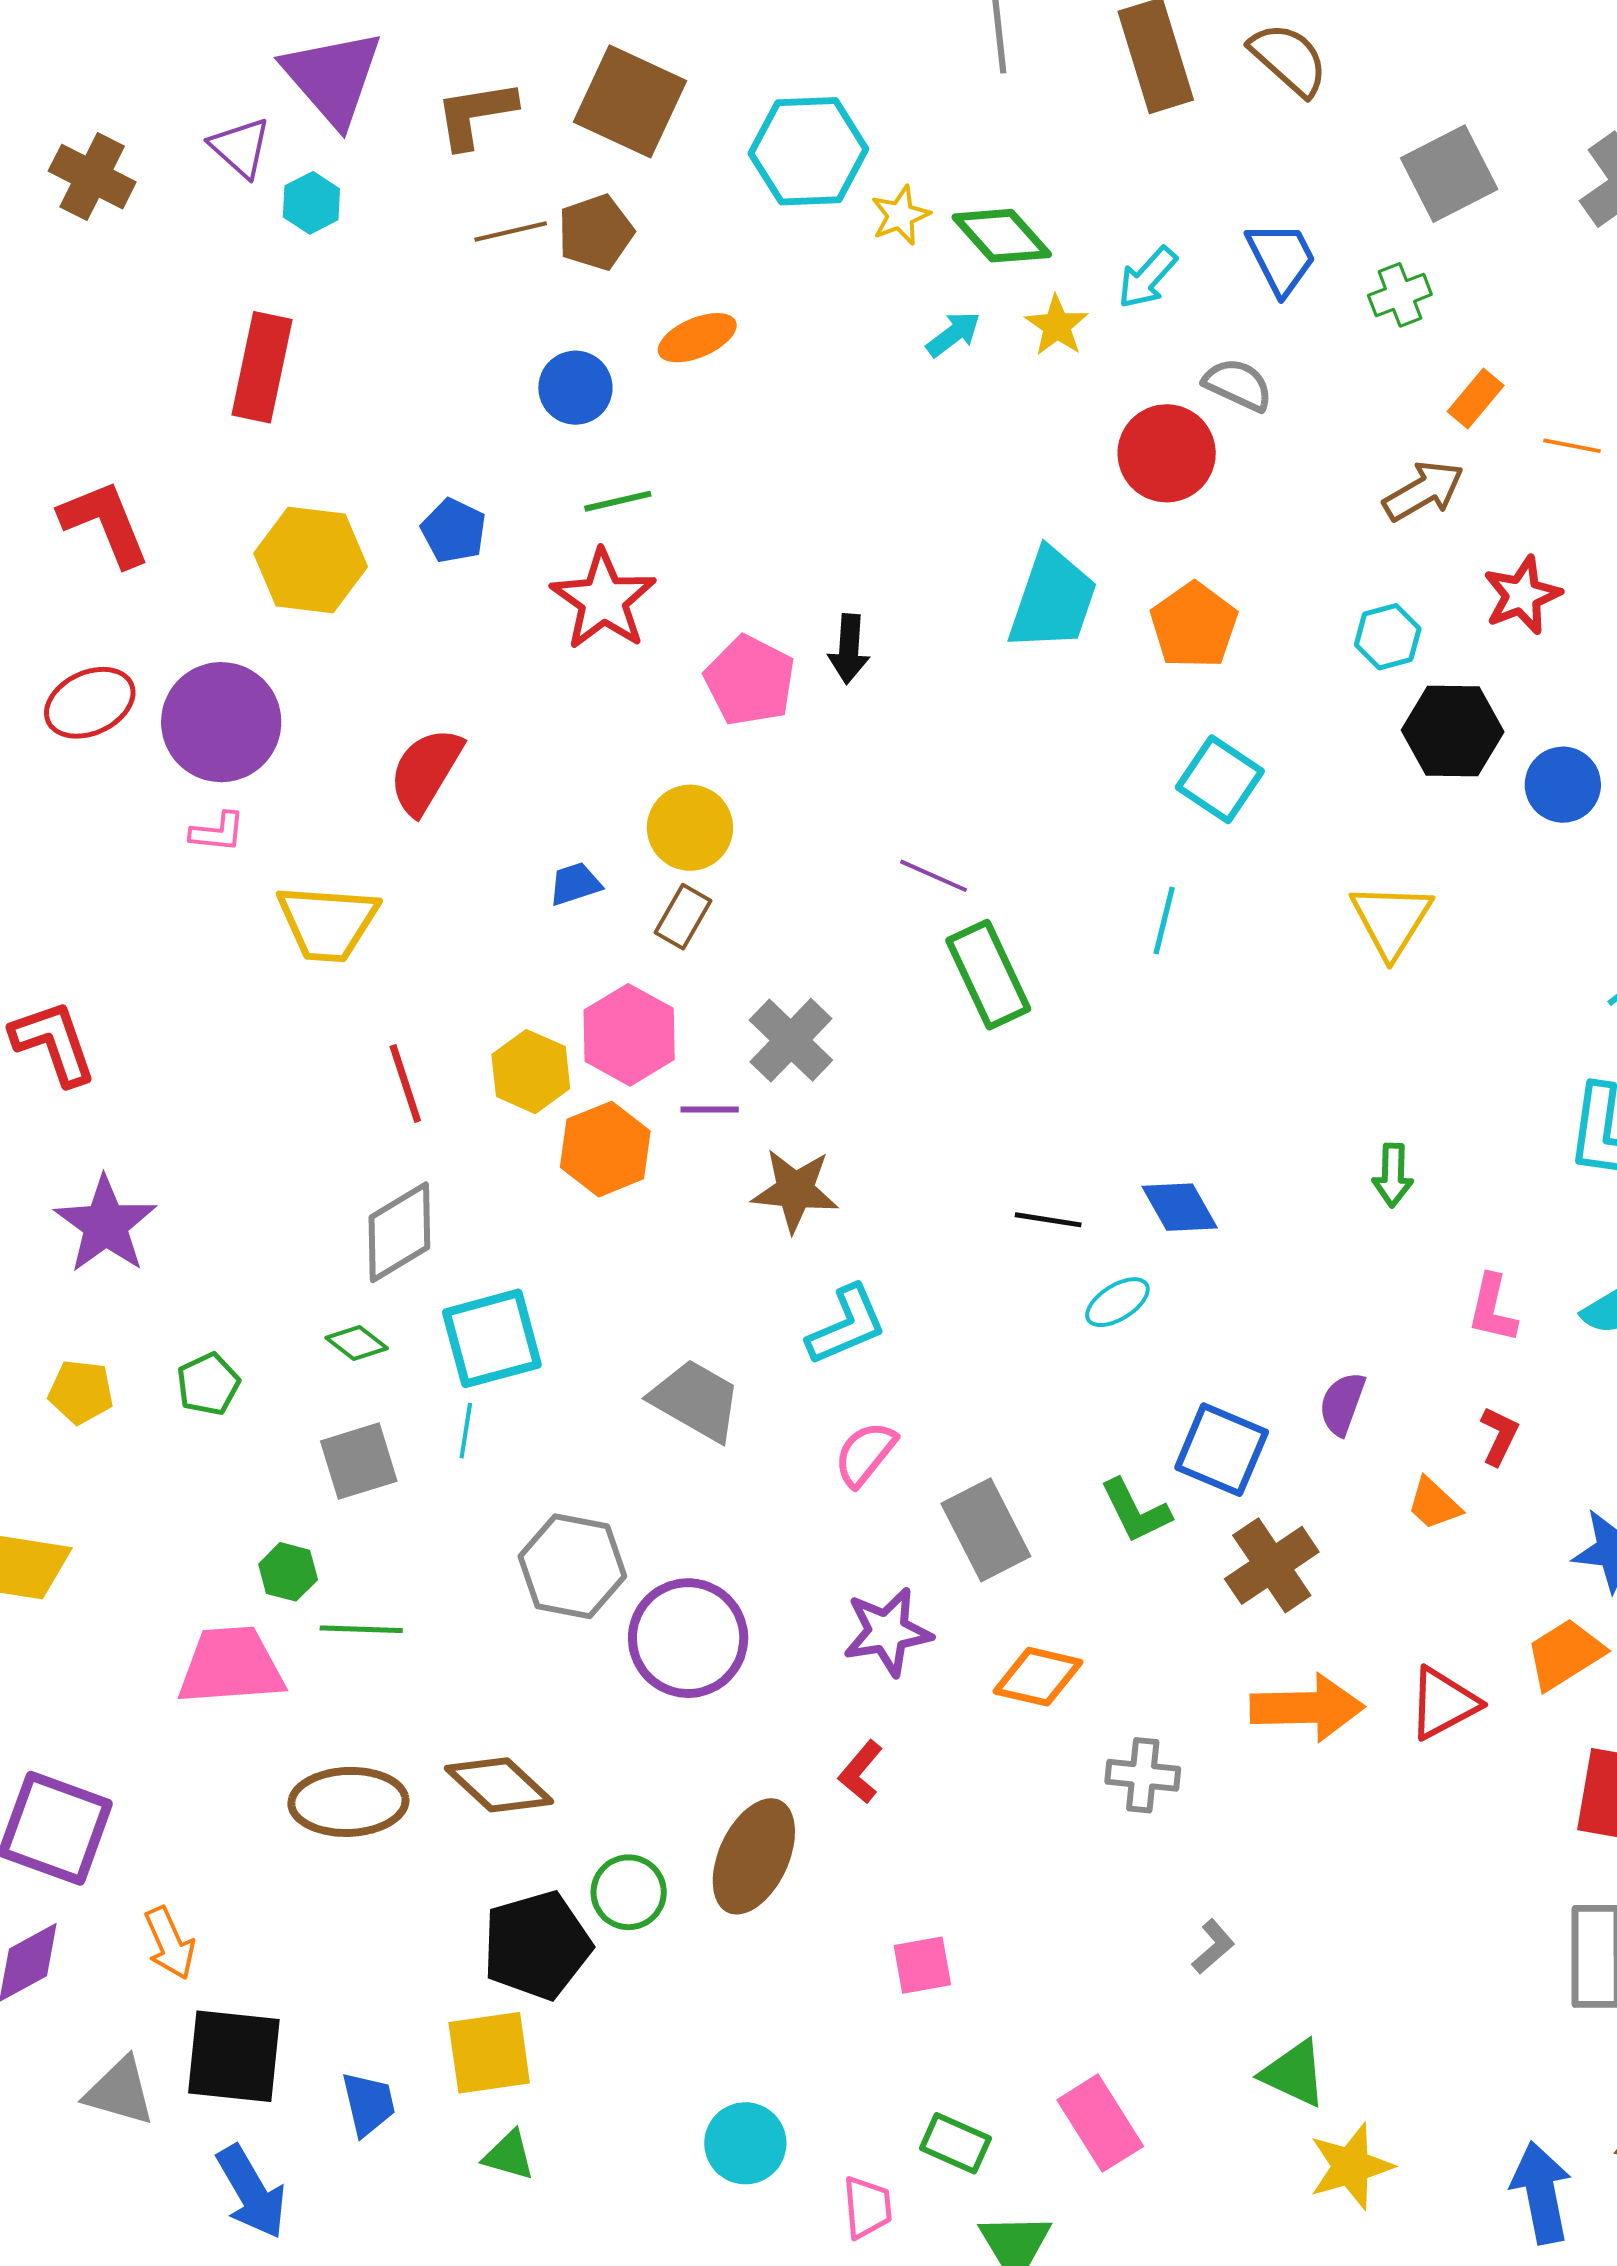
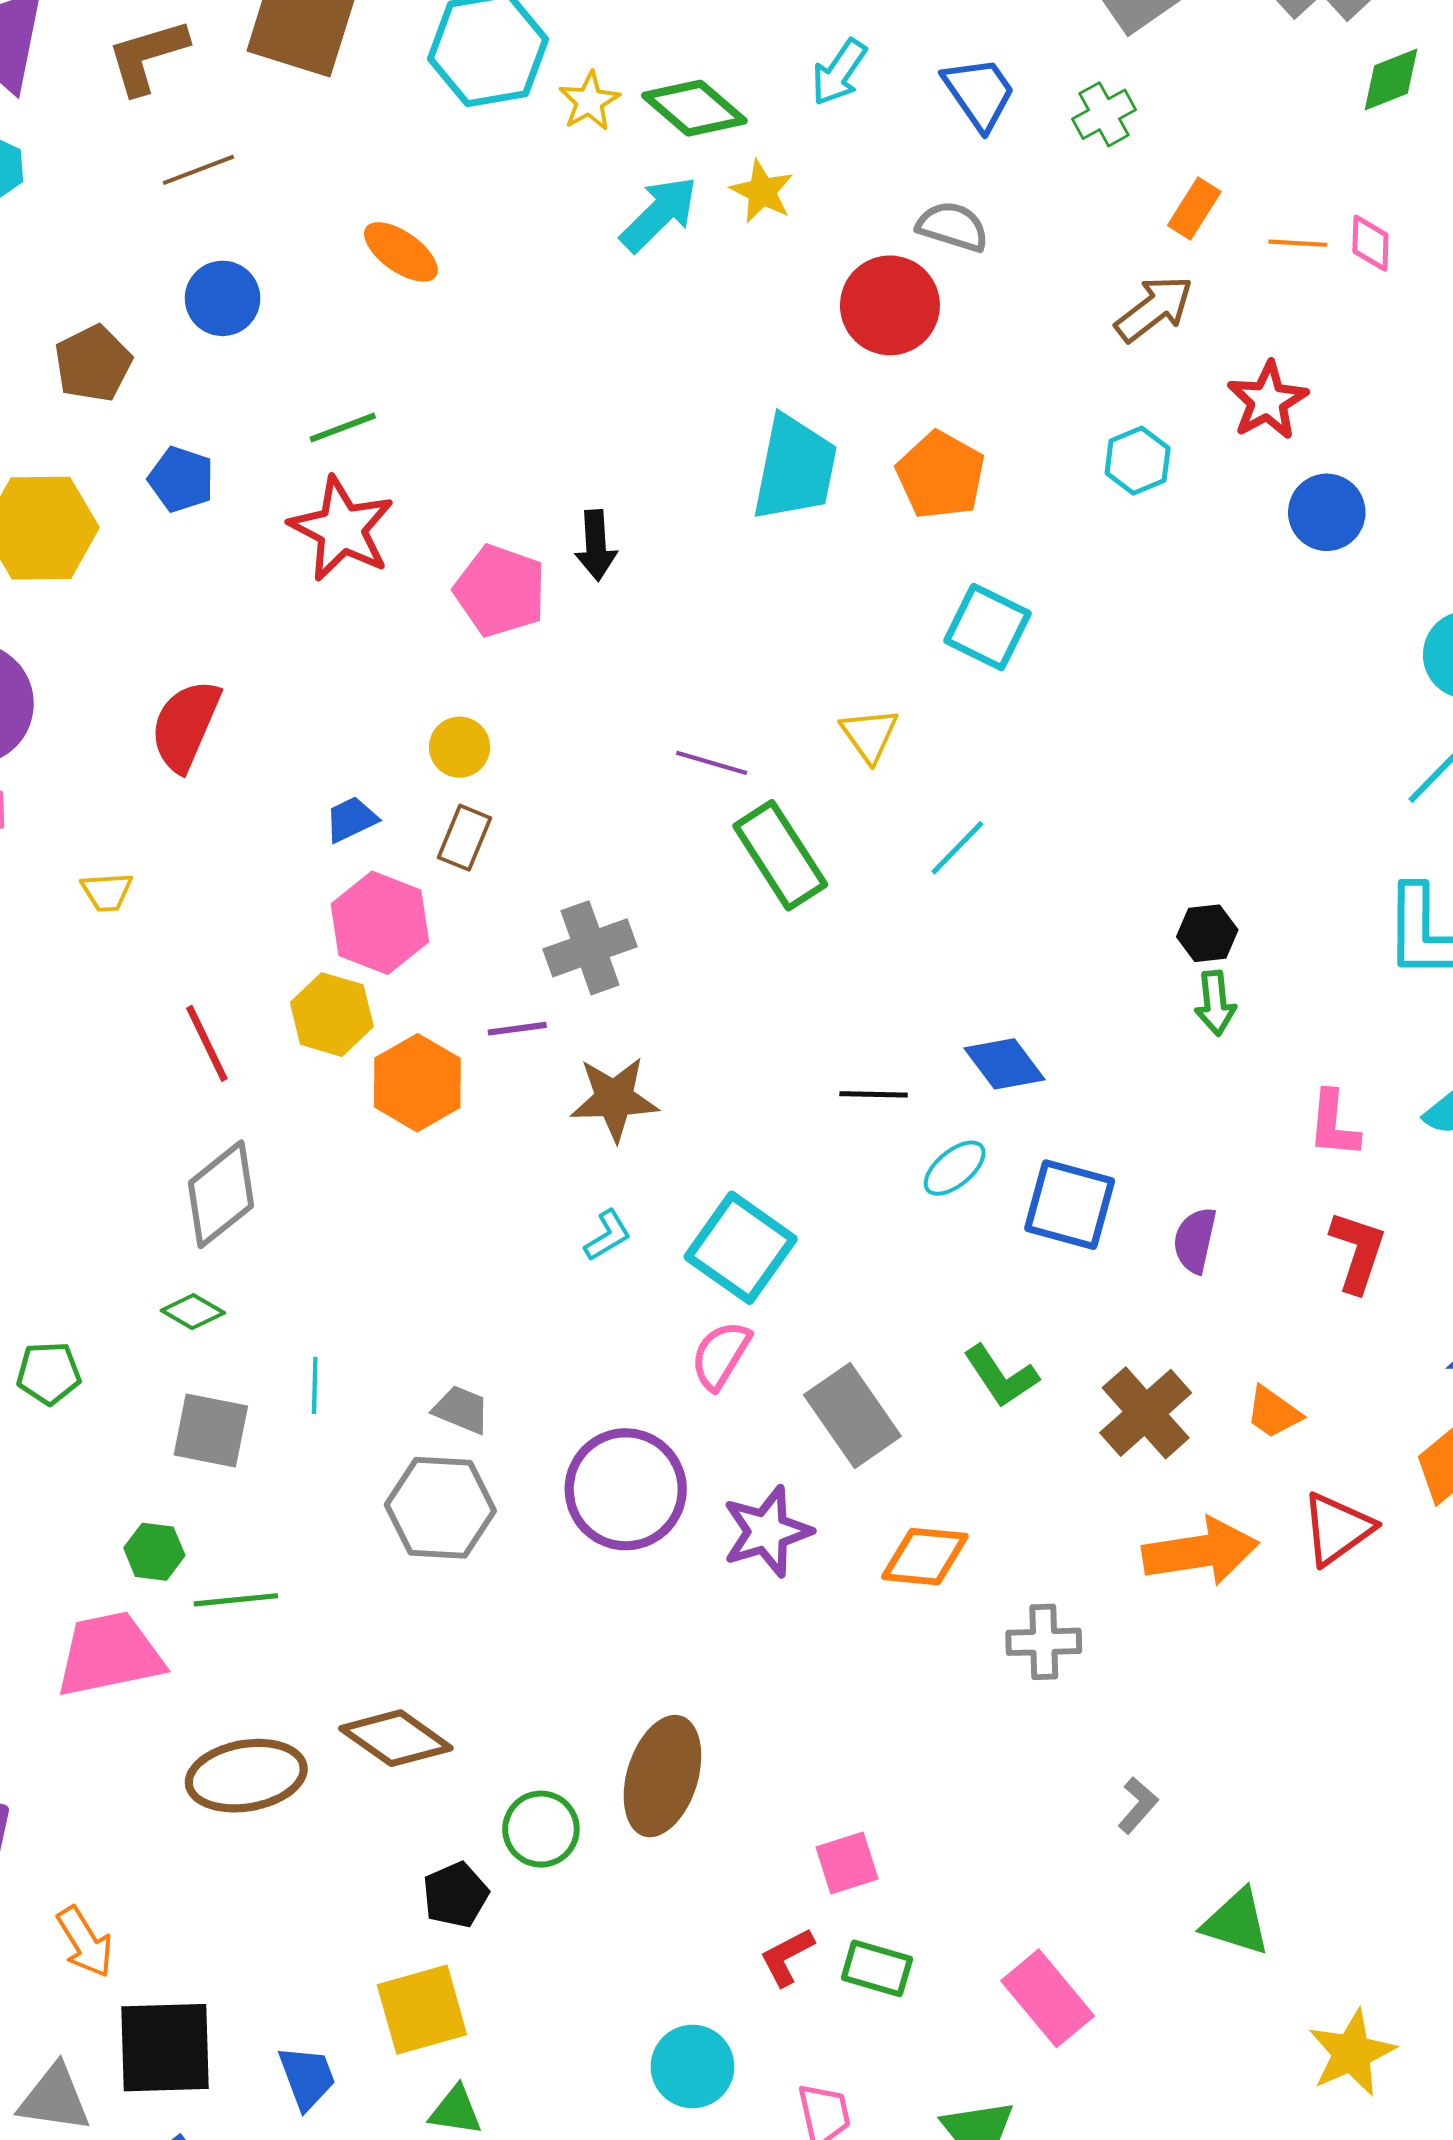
brown pentagon: (596, 232) -> (93, 363), moved
cyan arrow: (1147, 278) -> (839, 72), moved
cyan arrow: (953, 334) -> (659, 214), size x1.5
orange ellipse: (697, 338) -> (401, 252), turned 66
blue circle: (575, 388) -> (223, 298), moved
black hexagon: (1453, 731) -> (1207, 933), moved, size x0.6
blue circle: (1563, 785) -> (1327, 512), moved
yellow circle: (690, 828) -> (460, 747), size x0.7
cyan line: (1164, 920) -> (957, 848), moved, turned 38
yellow triangle: (1391, 920) -> (869, 735), moved, size x0.7
yellow trapezoid: (328, 923) -> (107, 892), size x0.5
pink hexagon: (629, 1035) -> (380, 923), moved
gray cross: (791, 1040) -> (590, 948), turned 34
cyan L-shape: (847, 1325) -> (607, 1235), moved, size x0.6
cyan square: (492, 1338) -> (741, 1248), moved, turned -32
green pentagon: (208, 1384) -> (49, 1373), turned 30
gray trapezoid: (696, 1400) -> (461, 1410), moved, size x0.6
red L-shape: (1499, 1436) -> (1358, 1252), size x1.4
blue square: (1222, 1450) -> (1070, 1205), moved
gray square: (359, 1461) -> (211, 1431), turned 36
orange trapezoid: (1434, 1504) -> (1273, 1412), moved
purple circle: (688, 1638) -> (626, 1489), moved
red L-shape: (861, 1772) -> (787, 1957), moved, turned 30
black pentagon: (537, 1945) -> (455, 1895), size x0.6
green rectangle: (955, 2143) -> (877, 1968), moved
yellow star: (1351, 2166) -> (1352, 2053), moved

